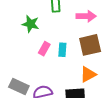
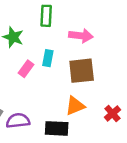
cyan rectangle: (62, 50) -> (48, 58), moved

